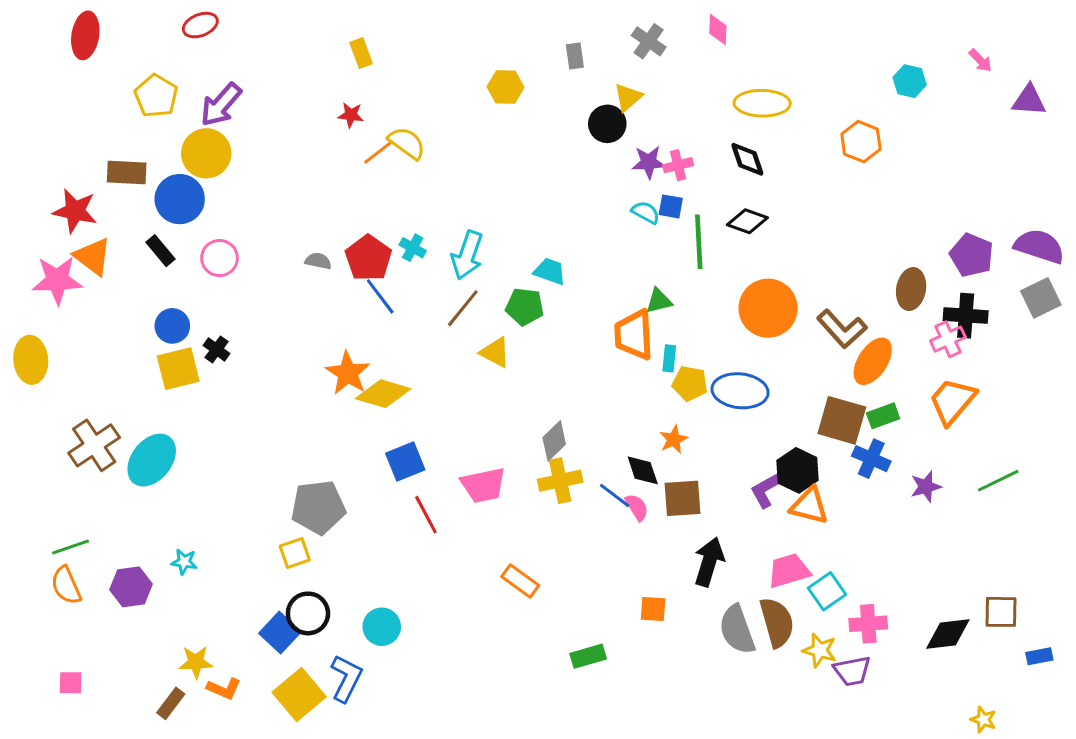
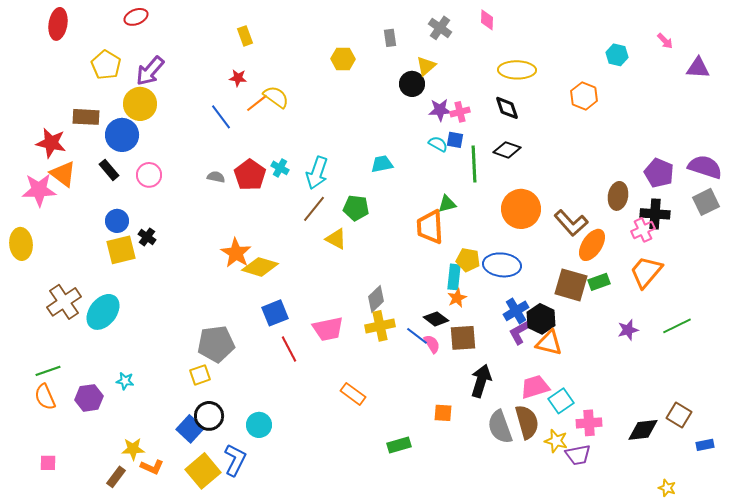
cyan trapezoid: (550, 271) -> (382, 164), moved, turned -30
blue line: (380, 296) -> (221, 117), moved
cyan rectangle: (669, 358) -> (454, 277), moved, size x1.4
blue cross: (871, 459) -> (516, 311), moved, turned 35
black diamond: (643, 470) -> (436, 319), turned -35
brown square: (1001, 612) -> (679, 415), turned 30

